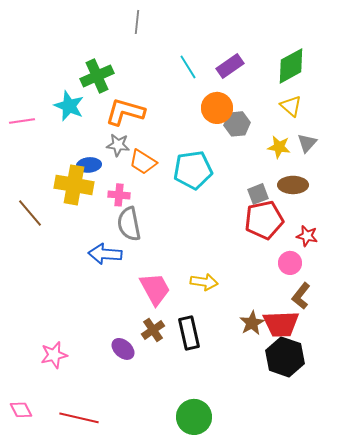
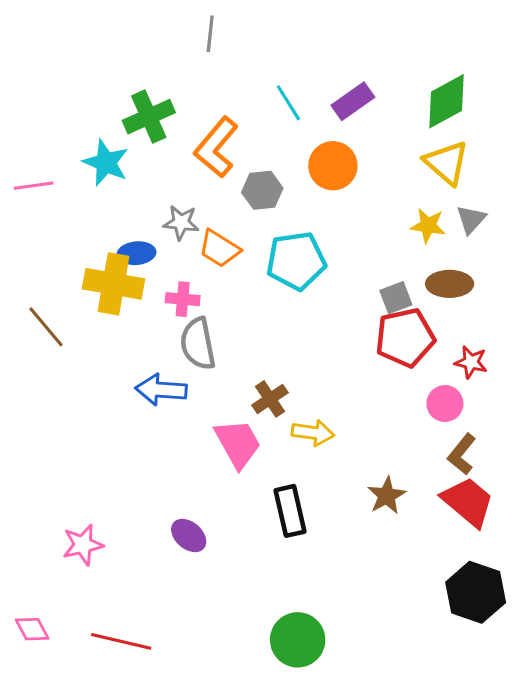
yellow triangle: (291, 106) -> (446, 163), size x1.4
orange L-shape: (125, 112) -> (216, 147), moved, turned -66
gray hexagon: (237, 124) -> (262, 190), moved
red trapezoid: (281, 324) -> (468, 502), moved, turned -138
brown cross: (153, 330) -> (270, 399), moved
black hexagon: (285, 357) -> (476, 592), moved

